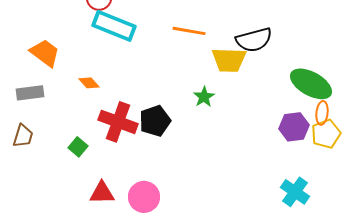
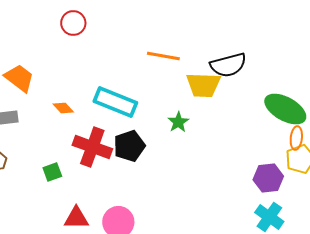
cyan rectangle: (114, 26) -> (115, 102), moved
purple hexagon: (294, 127) -> (268, 178), moved
green square: (78, 147) -> (52, 172), turned 30

